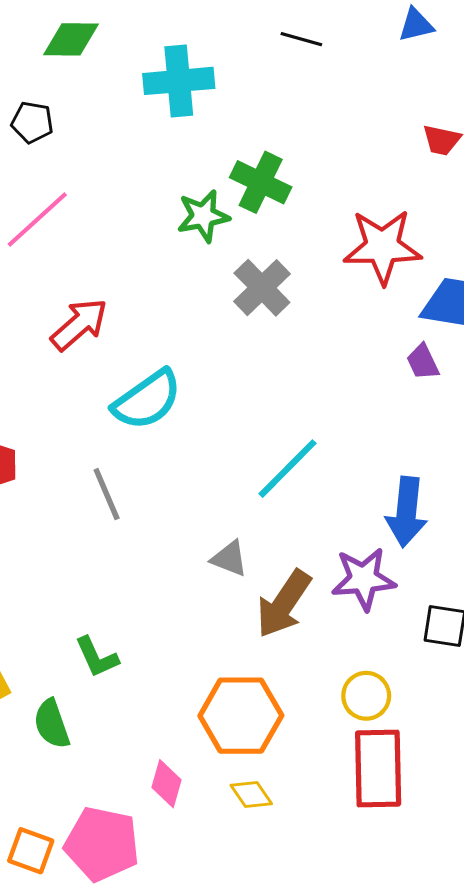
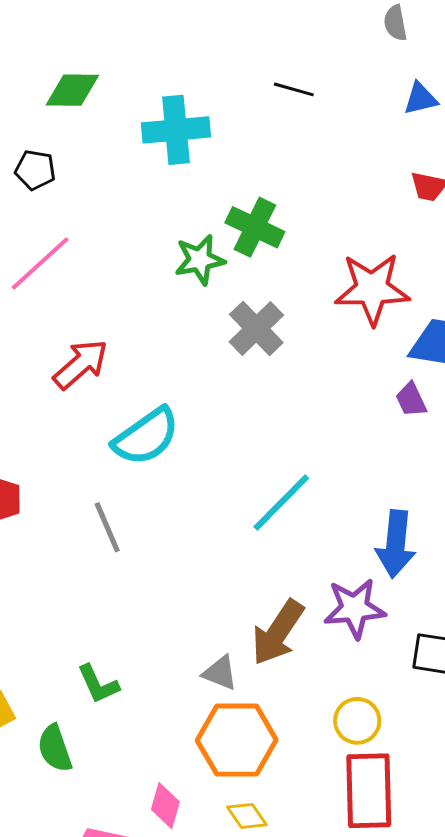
blue triangle: (416, 25) -> (421, 99), moved
gray triangle: (229, 559) -> (220, 673), moved

